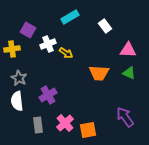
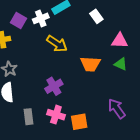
white cross: (48, 44) -> (41, 18), moved
yellow arrow: (66, 53) -> (57, 44), size x1.5
purple cross: (48, 95) -> (54, 86), moved
pink cross: (65, 123) -> (56, 115), turned -30

